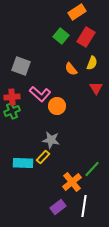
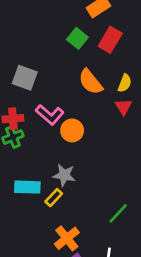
yellow semicircle: (92, 63) -> (125, 83), moved
orange semicircle: (71, 69) -> (91, 82), size x1.5
cyan rectangle: (23, 163) -> (27, 187), moved
orange cross: (72, 182) -> (67, 238), moved

